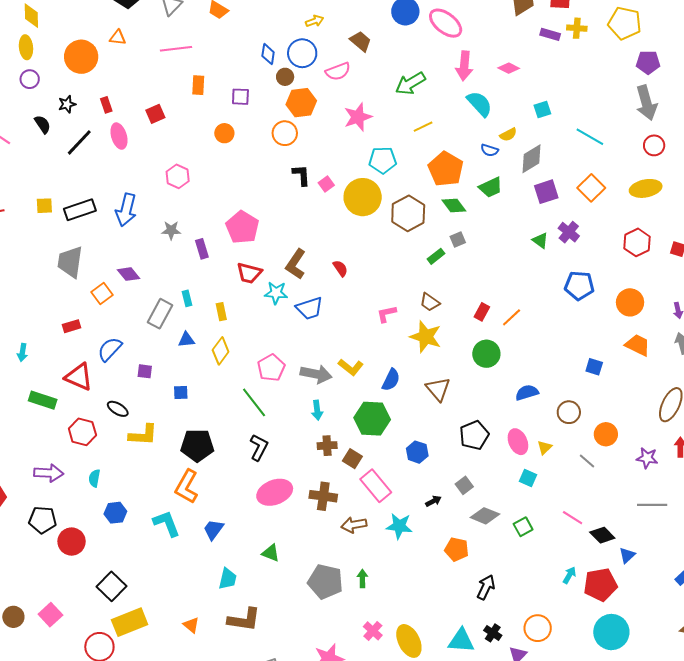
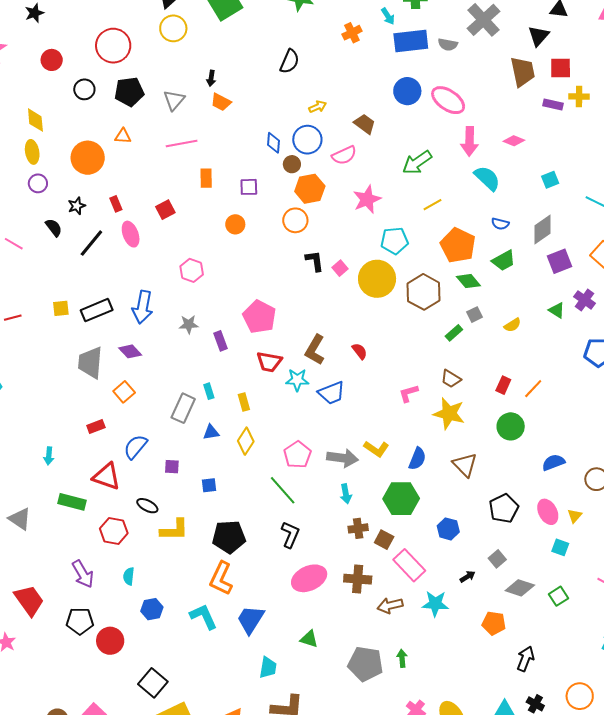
yellow semicircle: (508, 135) -> (512, 325), moved
purple diamond: (129, 274) -> (130, 351), moved
purple arrow: (49, 473) -> (83, 574), turned 60
blue trapezoid: (213, 530) -> (251, 620), size x1.4

